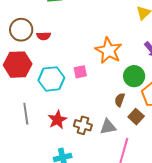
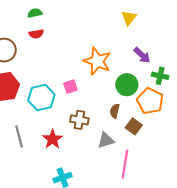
red semicircle: (44, 36) -> (36, 34), moved
brown cross: (83, 125) -> (79, 120), moved

